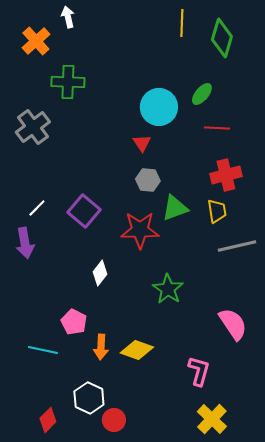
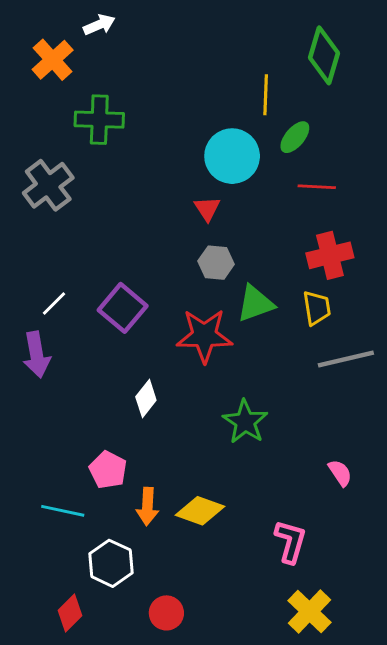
white arrow: (68, 17) -> (99, 25), turned 80
yellow line: (182, 23) -> (266, 95), moved
pink semicircle: (233, 324) -> (340, 473), size x0.6
white hexagon: (89, 398) -> (111, 563), moved

